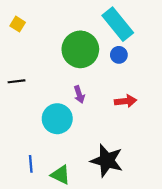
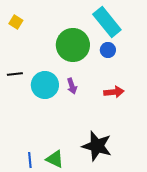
cyan circle: (57, 119) -> (45, 85), moved
blue line: (31, 164) -> (30, 160), moved

